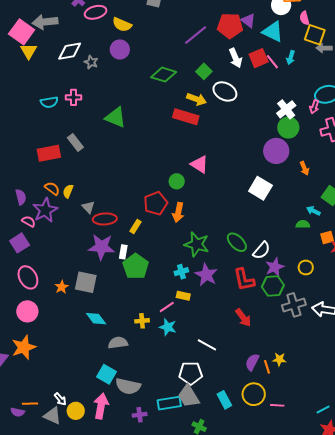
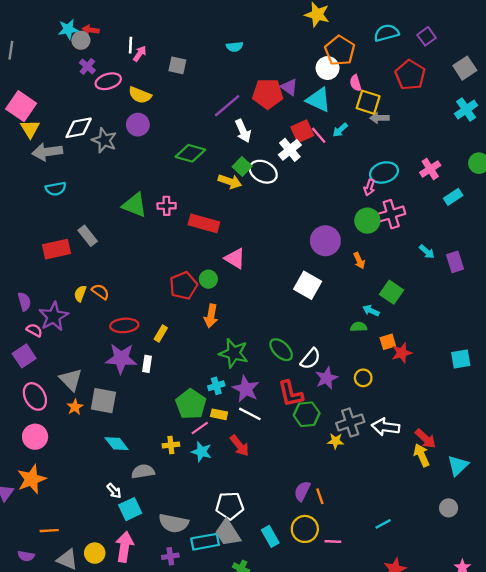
gray arrow: (45, 22) -> (47, 152), moved
white arrow: (236, 58) -> (243, 131), moved
cyan arrow: (291, 58) -> (340, 130), turned 32
gray star: (91, 62) -> (104, 140), size x1.5
green square: (204, 71) -> (242, 166), moved
pink cross: (73, 97) -> (167, 206), moved
white cross: (286, 109) -> (290, 150), moved
red rectangle: (186, 117) -> (204, 223), moved
green circle: (288, 128) -> (367, 221), moved
orange semicircle: (52, 188) -> (100, 292), moved
red pentagon: (156, 203) -> (183, 286), moved
gray triangle: (88, 207) -> (71, 380), moved, size x1.5
green pentagon: (136, 266) -> (191, 404), moved
green hexagon: (273, 286) -> (307, 414), moved
red arrow: (243, 318) -> (240, 446), moved
white line: (207, 345) -> (250, 414), moved
yellow star: (279, 359) -> (336, 441), moved
cyan square: (106, 374) -> (130, 509), turned 36
gray semicircle: (128, 386) -> (174, 523), moved
white arrow: (60, 399) -> (114, 491), moved
orange line: (30, 404) -> (49, 531), moved
cyan line: (323, 409) -> (383, 524), moved

